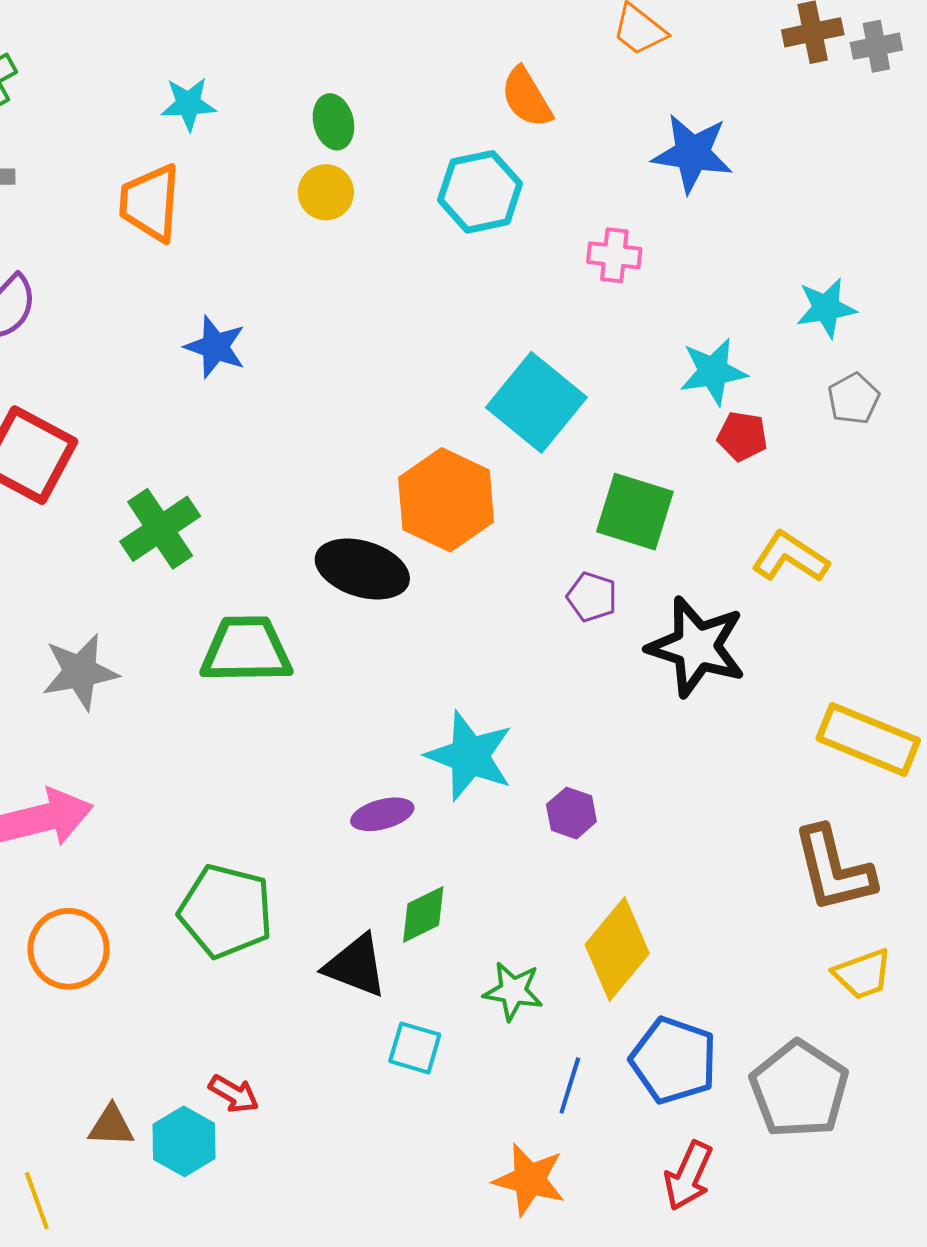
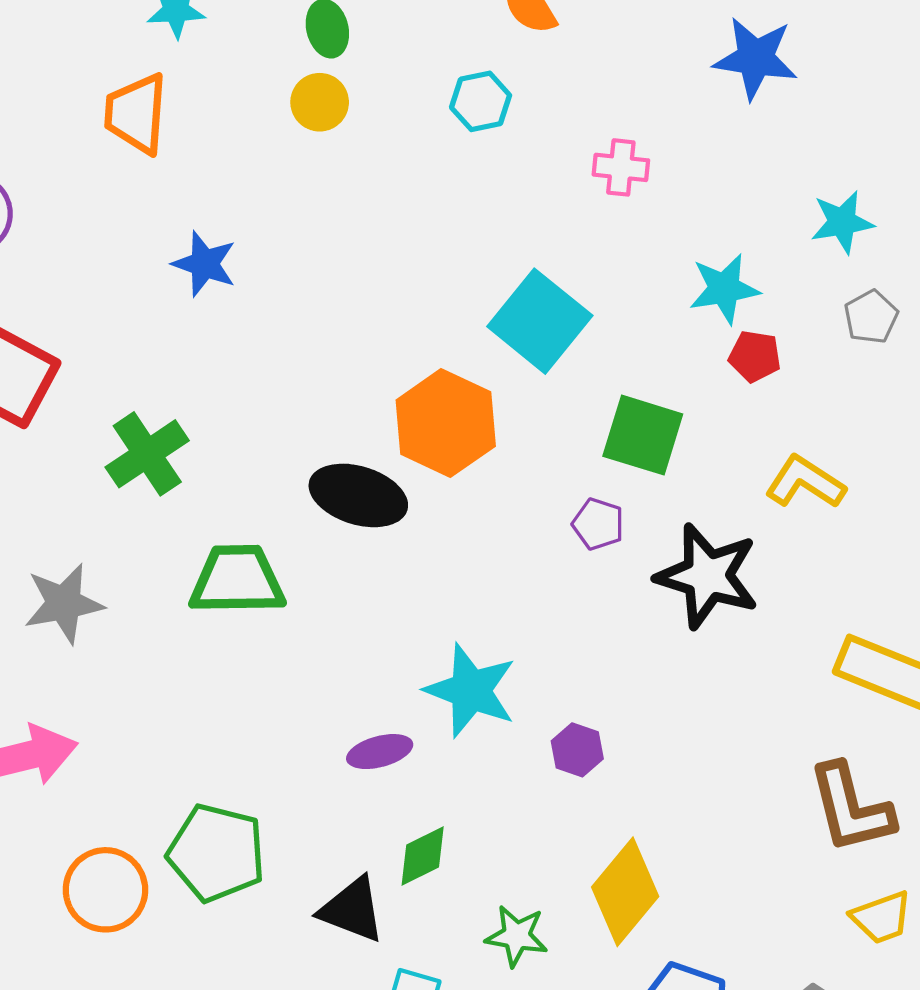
blue star: (692, 153) -> (755, 58), moved
cyan hexagon: (480, 192) -> (481, 101), size x0.7
orange circle: (69, 949) -> (105, 890), moved

